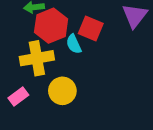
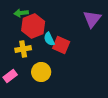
red square: (91, 28) -> (61, 45), moved
yellow cross: (37, 58) -> (23, 49), size x0.7

